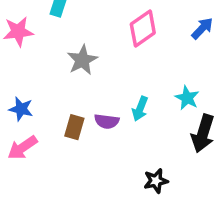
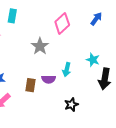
gray star: (82, 60) -> (40, 46), moved
black star: (156, 181) -> (71, 105), moved

